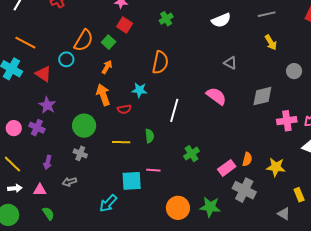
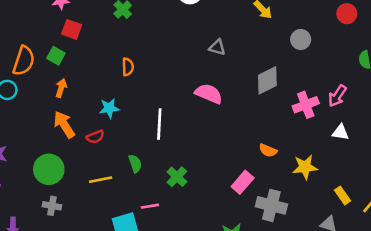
orange semicircle: (160, 62) -> (128, 67), size x0.6
green cross: (191, 154) -> (177, 177), moved
orange semicircle: (247, 159) -> (268, 150), moved, turned 112

